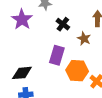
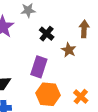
orange hexagon: (77, 71) -> (48, 94), moved

